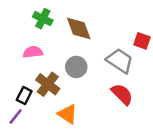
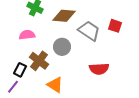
brown diamond: (79, 29) -> (64, 16), turned -65
gray trapezoid: (120, 61) -> (89, 31), moved
red semicircle: (122, 94) -> (99, 69), turned 132

